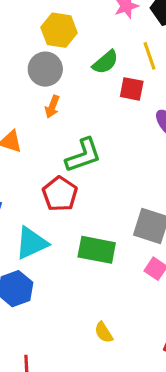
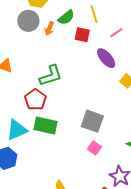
orange arrow: (52, 107) -> (49, 28), moved
green rectangle: (97, 250) -> (45, 126), moved

